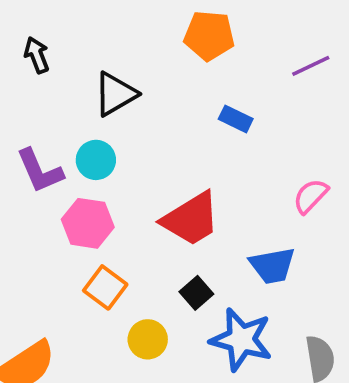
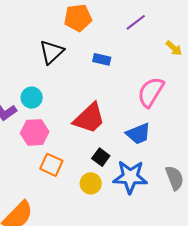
black triangle: (115, 94) -> (52, 52), moved
pink semicircle: (311, 196) -> (151, 92), size x1.5
yellow circle: (148, 339) -> (91, 183), moved

